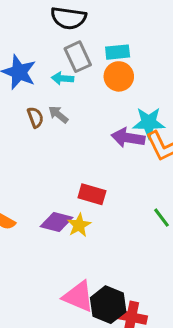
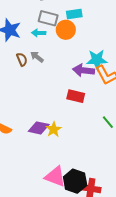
gray rectangle: (78, 57) -> (48, 18), turned -48
orange circle: (119, 76) -> (66, 30), moved
red rectangle: (92, 194) -> (76, 96), moved

